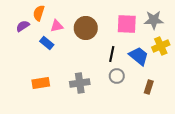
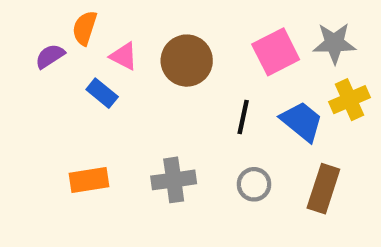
pink square: (127, 24) -> (276, 52), turned -30
pink triangle: (57, 26) -> (124, 56), turned 40
gray circle: (117, 76) -> (254, 184), moved
brown rectangle: (149, 87) -> (323, 189), size x1.5

